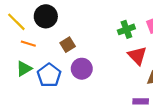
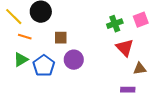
brown square: (68, 45) -> (61, 38), turned 32

